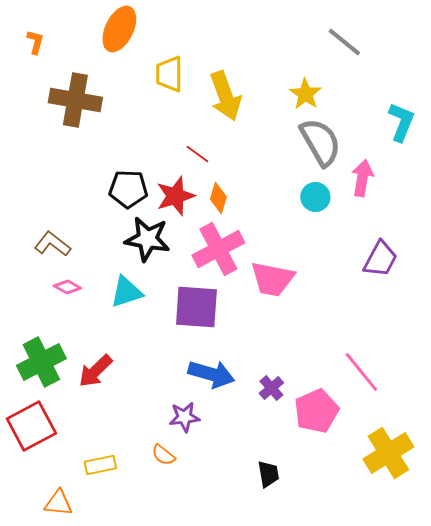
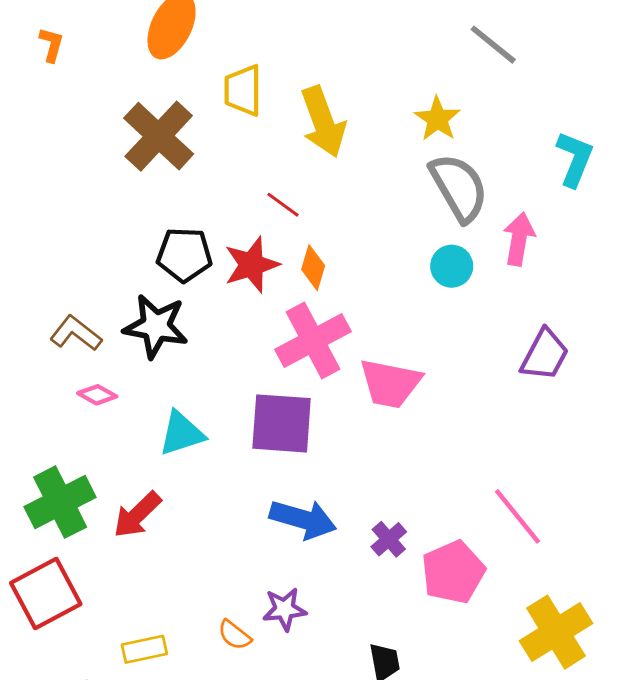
brown cross: (75, 100) -> (159, 136), moved, turned 33
black star: (147, 239) -> (156, 326), moved
cyan triangle: (126, 292) -> (182, 433), moved
purple star: (184, 417) -> (284, 609), moved

